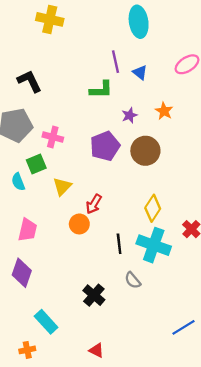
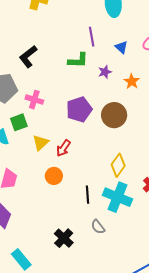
blue triangle: (140, 72) -> (121, 47), moved
black L-shape: (29, 81) -> (28, 56), moved, turned -105
purple star: (130, 115) -> (105, 72), moved
red arrow: (94, 204) -> (63, 148), moved

